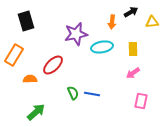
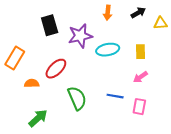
black rectangle: (26, 21) -> (50, 25), moved
orange arrow: (112, 22) -> (108, 13), moved
green semicircle: (73, 93) -> (77, 98), size x1.6
blue line: (92, 94) -> (115, 96), moved
pink rectangle: (141, 101) -> (139, 107), moved

